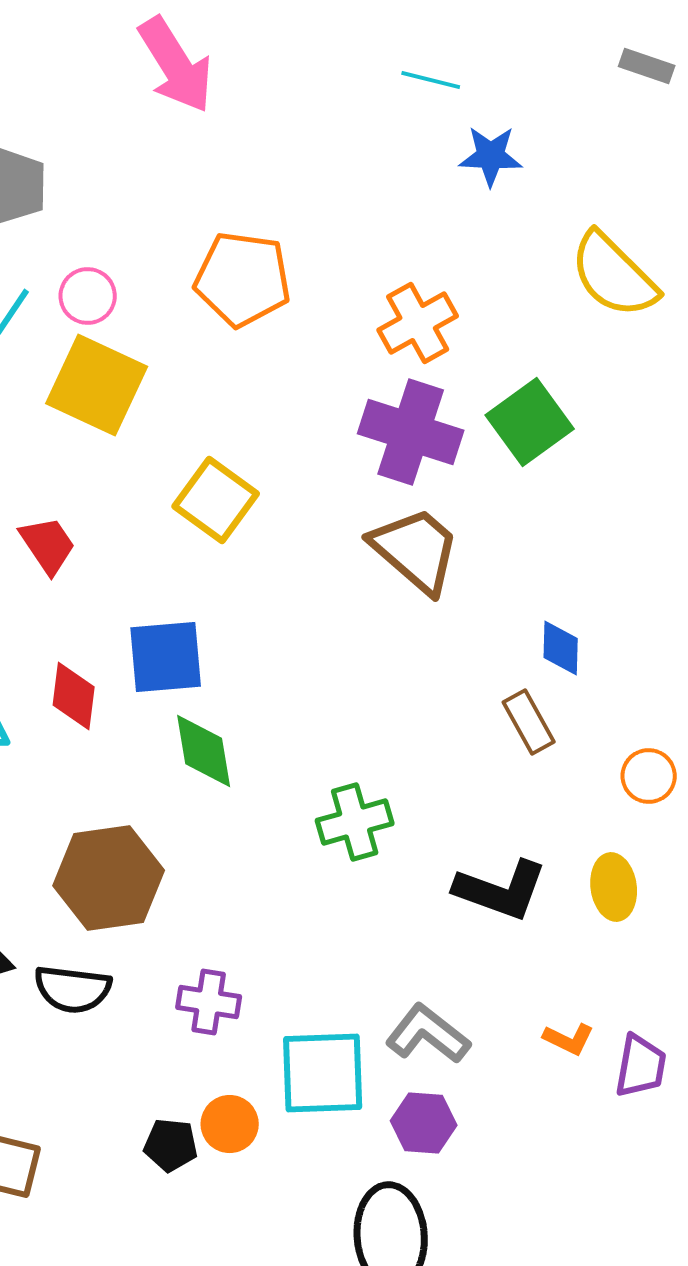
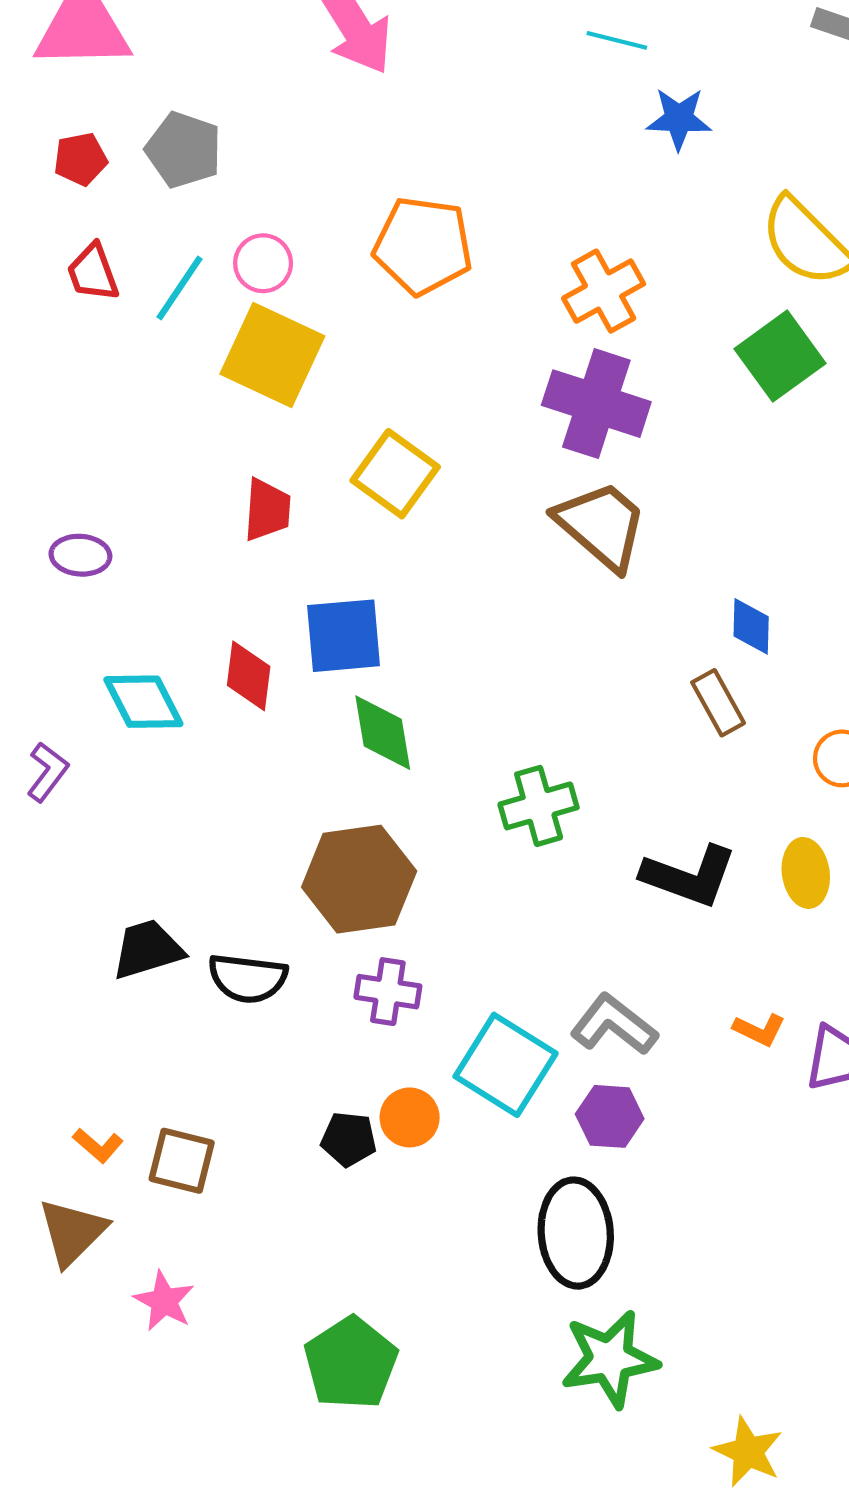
green square: (530, 422) -> (780, 356), moved
red trapezoid: (48, 545) -> (267, 510), moved, turned 38
brown hexagon: (109, 878) -> (359, 879), moved
cyan square: (323, 1073) -> (506, 1065), turned 34

